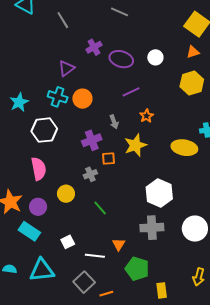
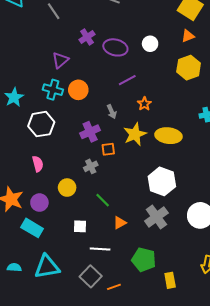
yellow ellipse: (184, 148) -> (168, 136), moved
pink semicircle: (39, 169) -> (38, 164), size x0.7
gray cross: (152, 228) -> (156, 217), turned -30
white square: (68, 242) -> (80, 226), moved, turned 32
orange triangle: (119, 244) -> (120, 223), moved, turned 32

